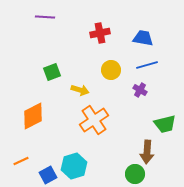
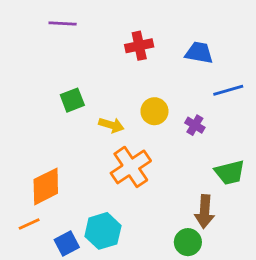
blue line: (147, 65) -> (228, 90), moved
yellow circle: (111, 70) -> (154, 111), moved
orange diamond: (33, 116) -> (46, 186), moved

